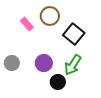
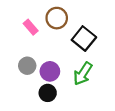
gray circle: (12, 63) -> (27, 66), moved
black circle: (58, 82) -> (48, 93), moved

